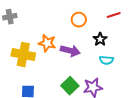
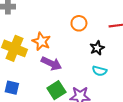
purple arrow: (70, 51) -> (51, 64), moved

